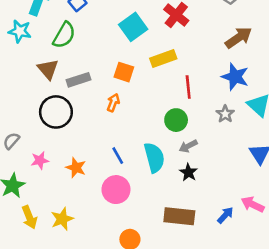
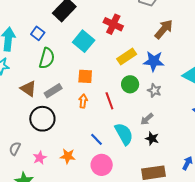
green semicircle: (64, 35) -> (47, 58), moved
yellow rectangle: (163, 58) -> (127, 56), moved
blue star: (235, 77) -> (154, 61), moved
red line: (188, 87) -> (109, 101), moved
gray star: (225, 114) -> (154, 90), moved
green circle: (176, 120) -> (130, 84), moved

